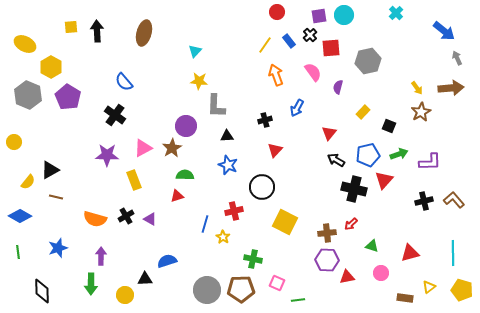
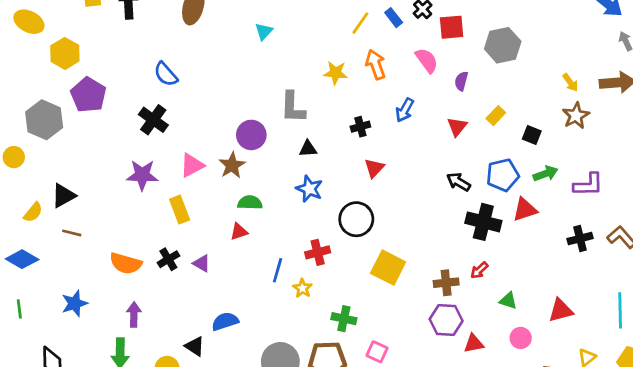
yellow star: (199, 81) -> (336, 73), moved
gray hexagon: (28, 95) -> (44, 120), moved
red triangle: (329, 133) -> (457, 127), moved
red triangle: (384, 180) -> (525, 210), turned 30
black triangle: (145, 279) -> (195, 346), turned 35

